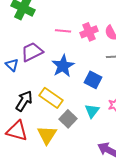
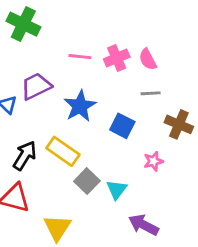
cyan triangle: (92, 111) -> (117, 189), moved
yellow triangle: (47, 135) -> (57, 228), moved

